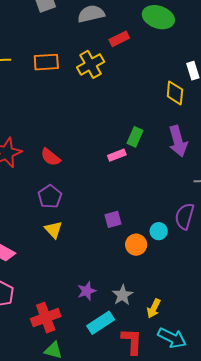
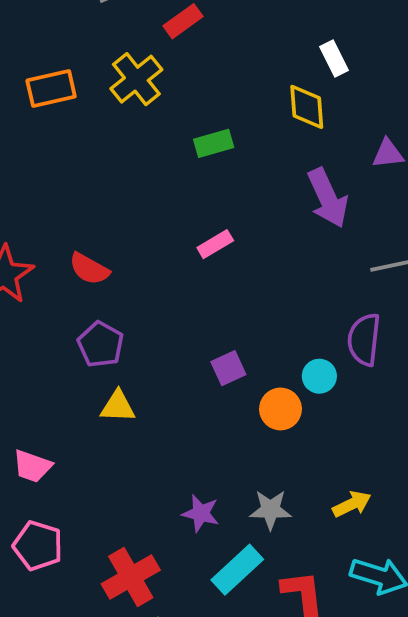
green rectangle: (135, 137) -> (214, 143), moved, turned 60
yellow triangle: (53, 230) -> (118, 406), turned -36
purple star: (87, 291) -> (201, 513), turned -30
gray star: (123, 295) -> (270, 510), turned -30
yellow arrow: (154, 308) -> (352, 504), moved, turned -132

